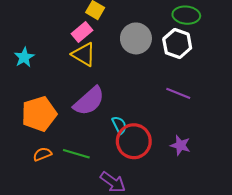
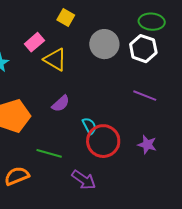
pink rectangle: (82, 32) -> (34, 42), moved
purple semicircle: (89, 101) -> (61, 104), size x0.6
orange semicircle: (42, 154) -> (17, 176), moved, size x1.4

